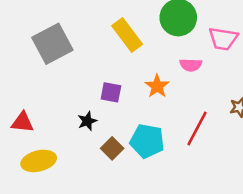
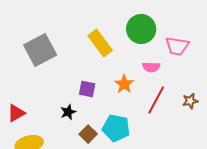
red triangle: (22, 122) -> (16, 113), turned -36
red line: (197, 129) -> (156, 100), moved

